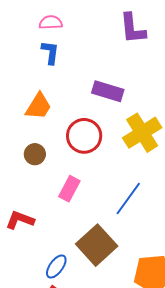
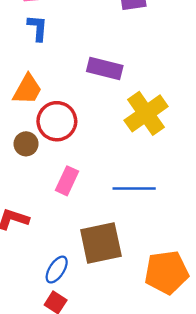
red circle: (84, 136) -> (57, 121), moved
blue line: (128, 199) -> (134, 189), turned 57
brown square: (97, 245) -> (101, 243), turned 33

